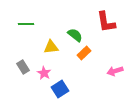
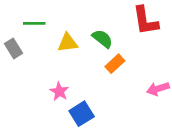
yellow triangle: (51, 47) -> (68, 43), moved
gray rectangle: (23, 67) -> (13, 48), moved

